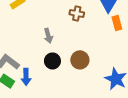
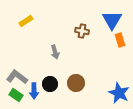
brown circle: (80, 60) -> (76, 83), moved
black circle: (52, 61) -> (50, 84), moved

